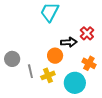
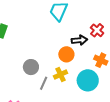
gray circle: (12, 59) -> (31, 67), moved
gray line: (30, 71) -> (44, 83), moved, turned 40

